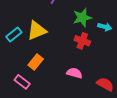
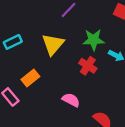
yellow triangle: (37, 31) -> (53, 44), moved, turned -40

